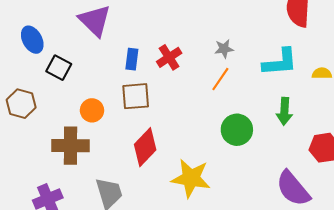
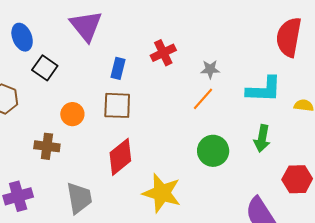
red cross: (169, 57) -> (163, 53), moved
brown cross: (70, 146) -> (47, 146), size x0.7

